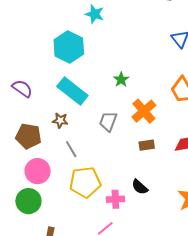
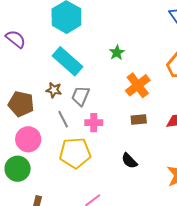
purple semicircle: (22, 89) -> (16, 39), moved
gray trapezoid: (108, 121) -> (81, 96), moved
pink cross: (115, 199) -> (94, 123), moved

